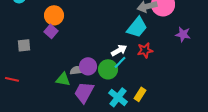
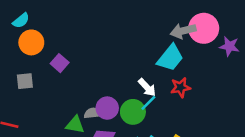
orange circle: (54, 15) -> (31, 42), moved
purple star: (183, 34) -> (229, 46), moved
white arrow: (119, 50) -> (147, 87), turned 77

